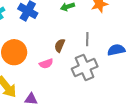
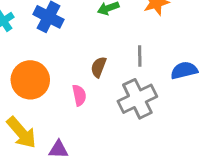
pink semicircle: (46, 64) -> (79, 95), turned -80

